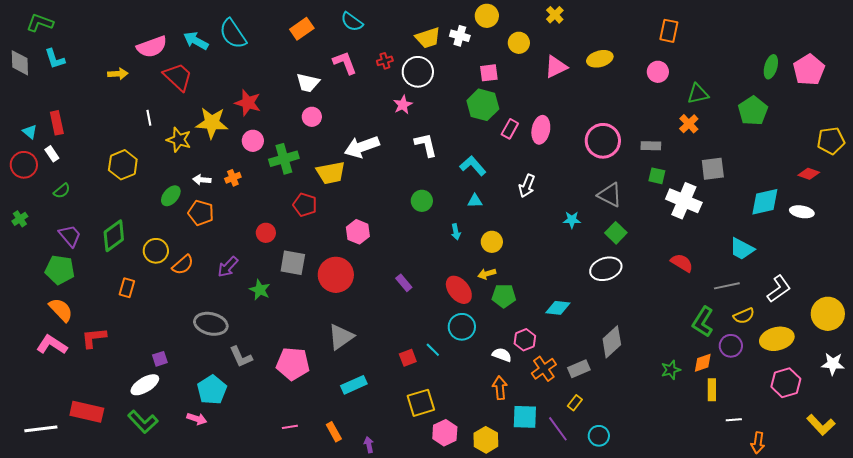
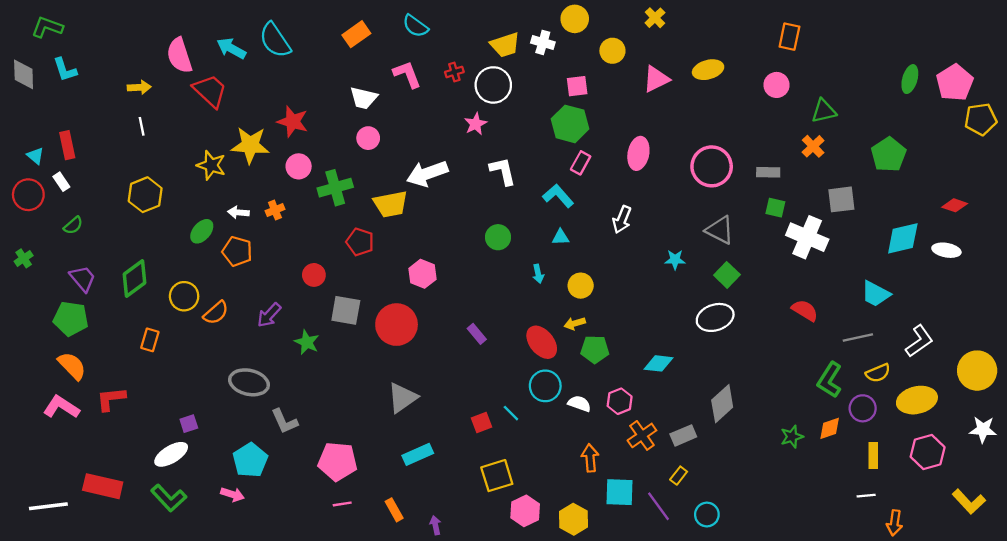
pink semicircle: (152, 47) -> (179, 55), turned 92
green pentagon: (753, 111) -> (889, 155), moved
white line: (149, 118) -> (142, 126), moved
pink rectangle: (510, 129) -> (581, 163), moved
yellow pentagon: (831, 141) -> (981, 119), moved
white semicircle: (502, 355) -> (579, 404), moved
pink pentagon: (293, 364) -> (338, 461), moved
yellow rectangle: (712, 390) -> (873, 456), moved

